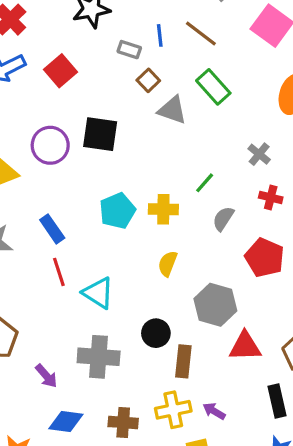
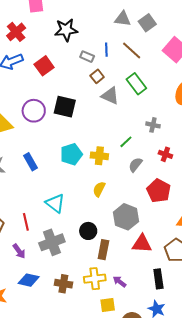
gray cross: (259, 154) -> (153, 125), moved, turned -32
red line: (59, 272) -> (26, 222), moved
gray cross: (99, 357) -> (52, 242), turned -30

